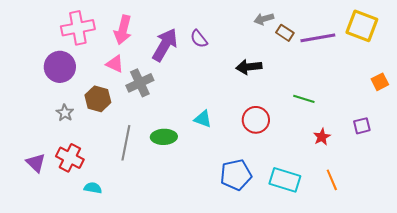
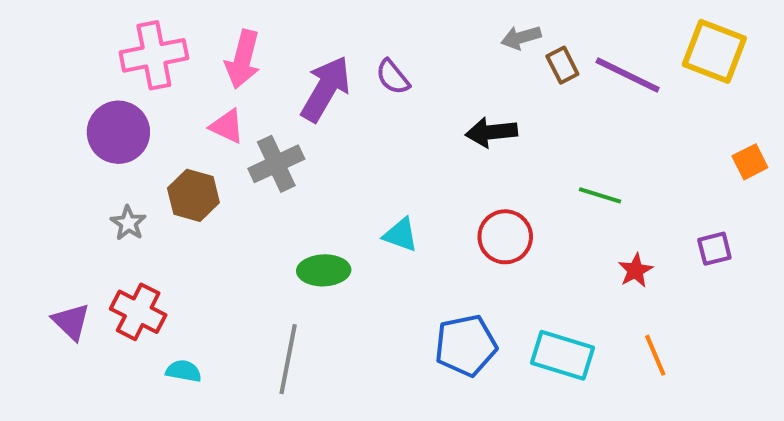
brown rectangle: (285, 33) -> (562, 65), turned 30
purple line: (318, 38) -> (628, 75), turned 36
gray line: (126, 143) -> (288, 359), moved

